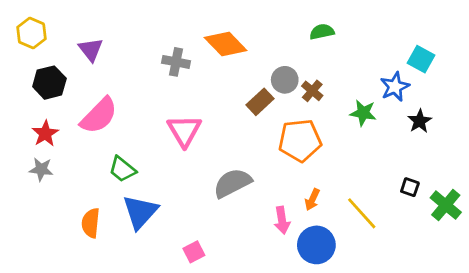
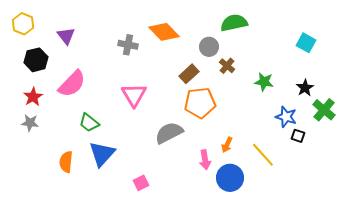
green semicircle: (322, 32) -> (234, 23), size x1.5
gray circle: (285, 80) -> (209, 47), moved
blue star: (395, 87) -> (286, 117), moved, turned -30
orange pentagon: (300, 140) -> (200, 103), moved
green cross: (446, 205) -> (324, 110), moved

